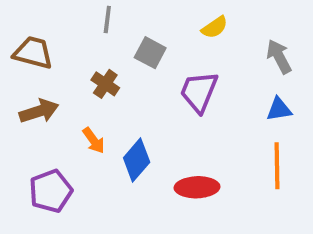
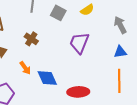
gray square: (150, 53) -> (58, 13), moved
blue diamond: (137, 160) -> (47, 78), turned -65

